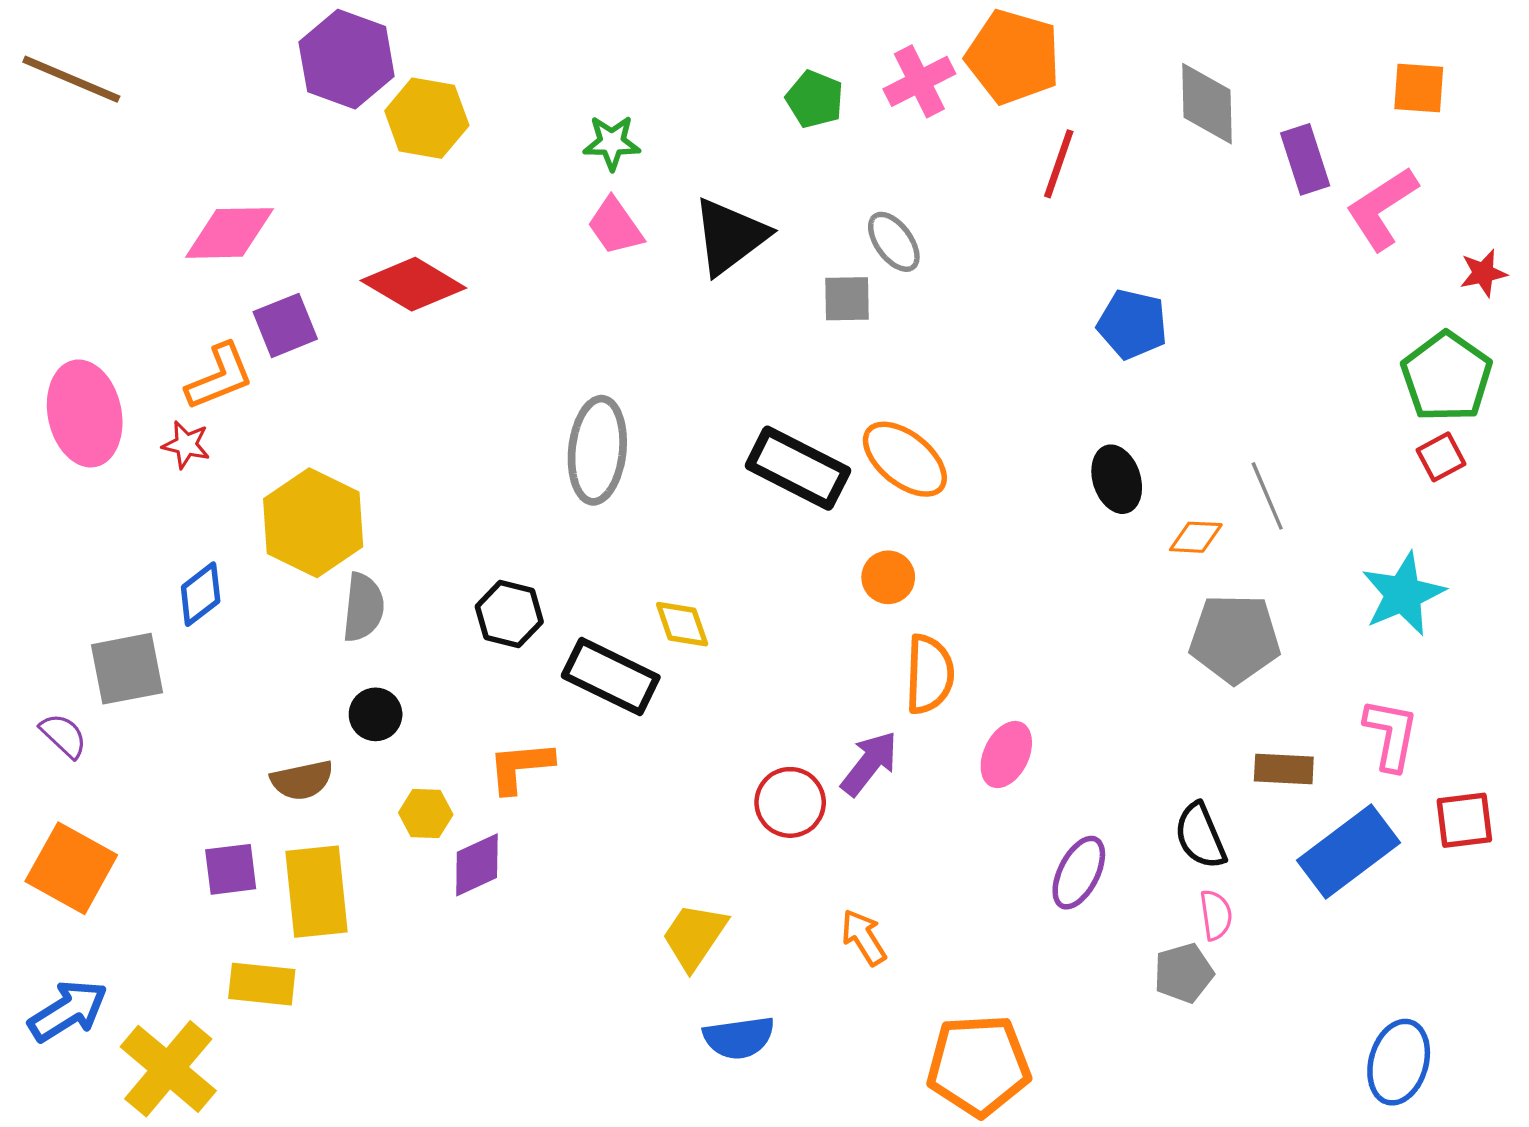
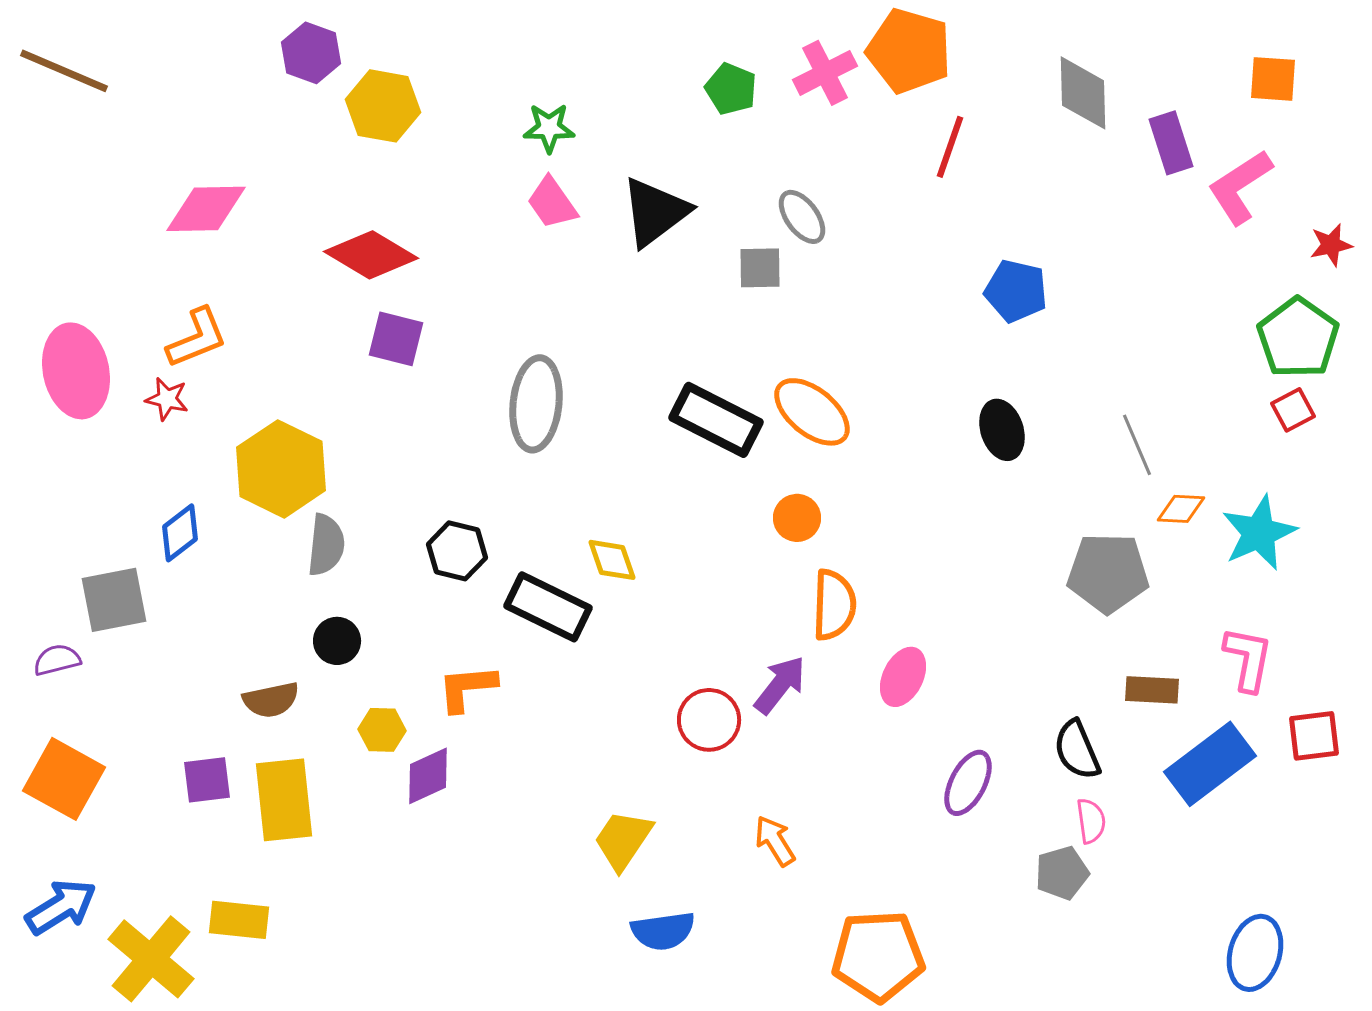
purple hexagon: (347, 59) -> (311, 53), size x0.7
purple square: (285, 325) -> (396, 339), moved, turned 36
orange diamond: (1196, 537) -> (1181, 509), moved
purple semicircle: (63, 736) -> (57, 660), turned -57
yellow rectangle: (262, 984) -> (239, 920), moved

